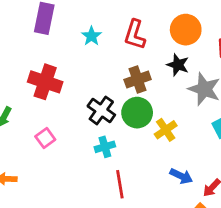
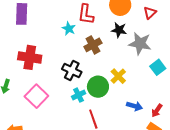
cyan star: (91, 36) -> (69, 29), moved
green circle: (137, 113) -> (98, 87), moved
pink square: (45, 138) -> (36, 96), size x1.6

